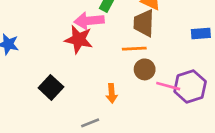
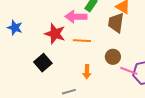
red star: (79, 40) -> (55, 34), moved
orange line: (134, 49) -> (82, 41), moved

